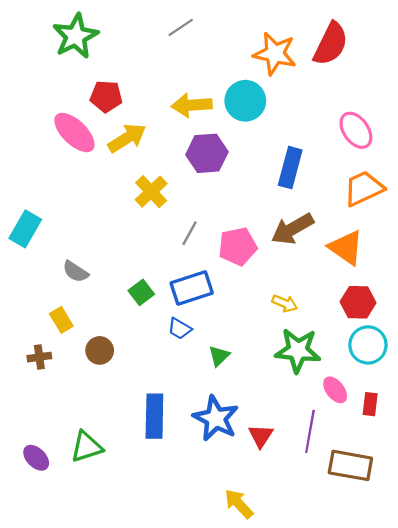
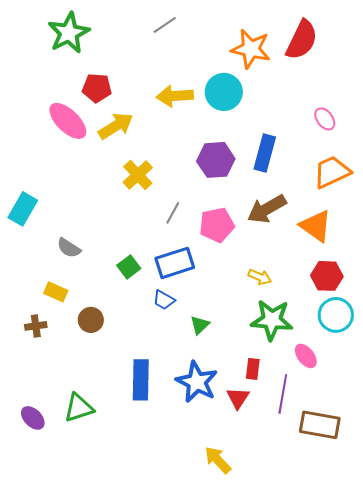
pink ellipse: (356, 130) -> (325, 119), size x0.7
purple hexagon: (207, 153) -> (216, 160), moved
yellow rectangle: (61, 320) -> (56, 292), turned -35
red rectangle: (370, 404) -> (253, 369), moved

